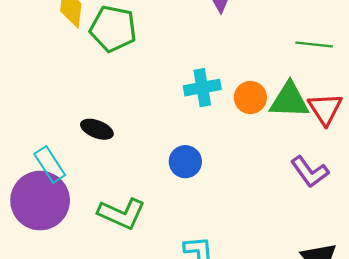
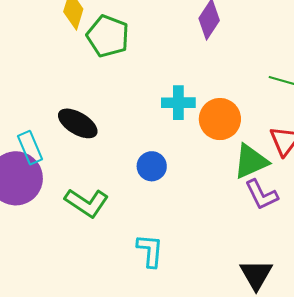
orange circle: (250, 97) -> (220, 119), size x1.4
green triangle: (289, 100) -> (251, 161), moved, turned -36
black ellipse: (97, 129) -> (78, 123), size x1.4

